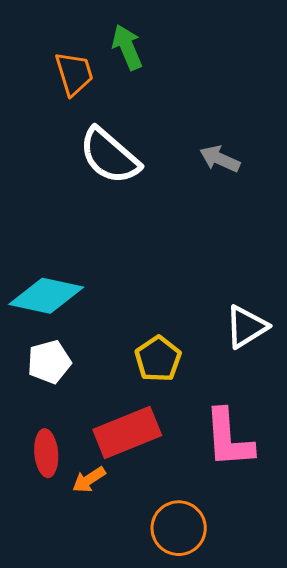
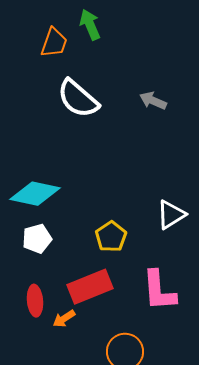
orange trapezoid: (74, 74) -> (54, 43), turned 36

